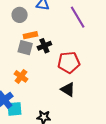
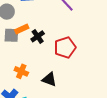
gray square: (25, 48) -> (11, 35), moved
black triangle: (68, 89) -> (49, 79), moved

